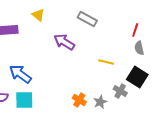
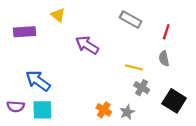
gray rectangle: (87, 19) -> (131, 19), moved
gray semicircle: (139, 48) -> (164, 59), moved
black square: (137, 77) -> (174, 101), moved
gray cross: (120, 91) -> (142, 88), moved

